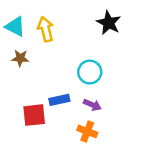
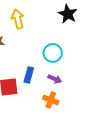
blue rectangle: (59, 100) -> (29, 75), turned -63

